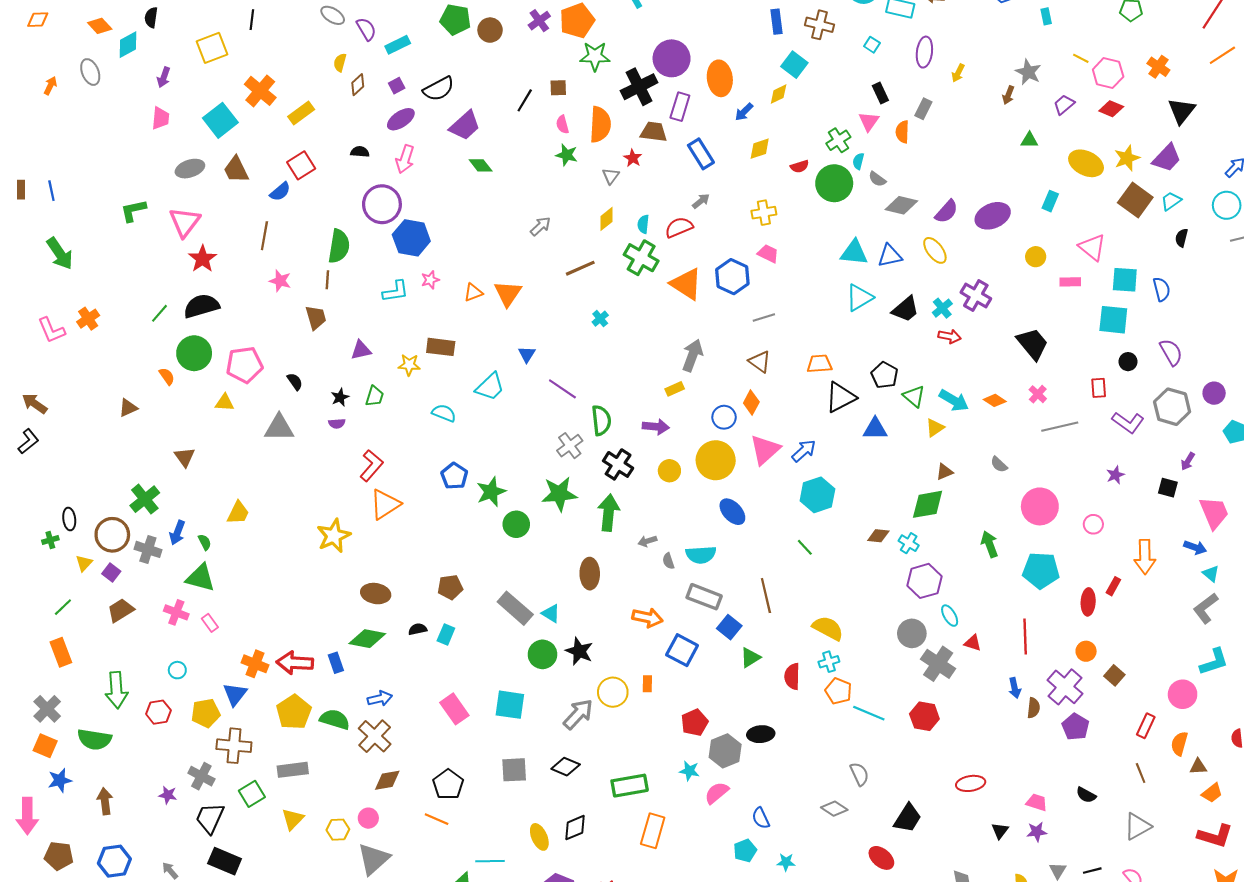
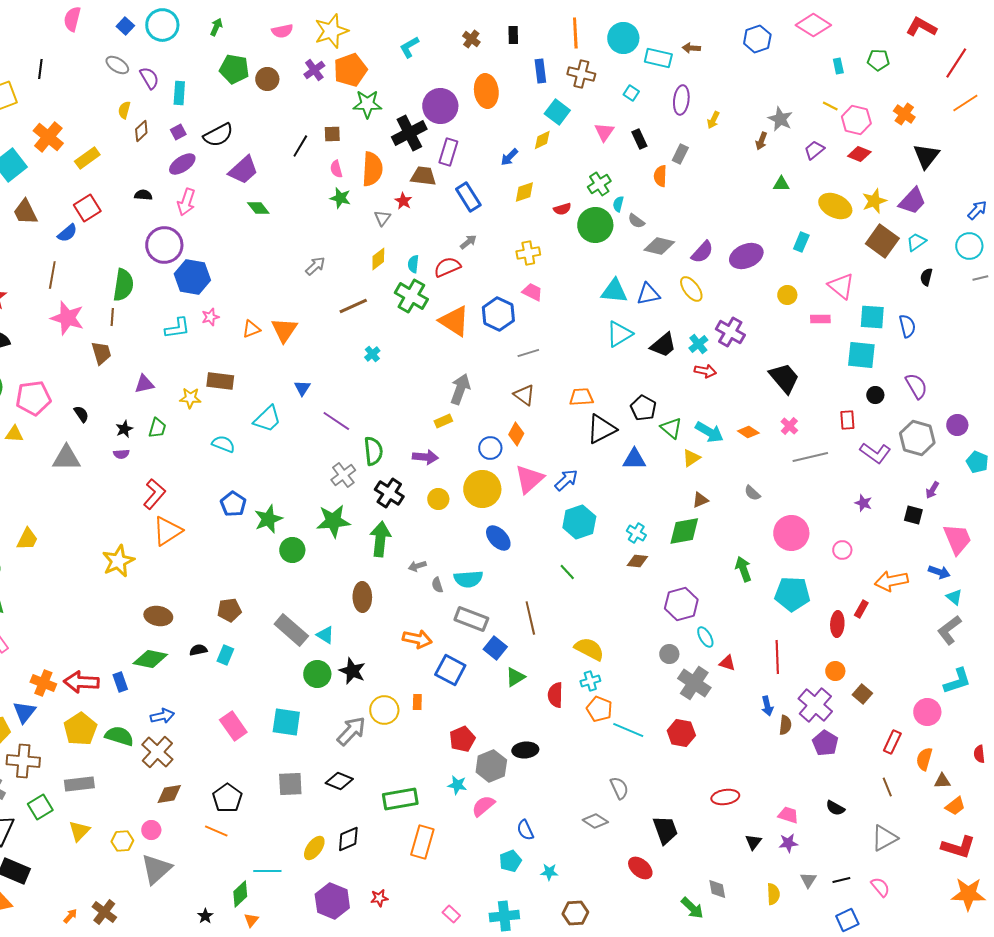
cyan rectangle: (1046, 16) -> (838, 66), moved
cyan rectangle: (398, 45) -> (179, 93), turned -60
orange ellipse: (720, 78) -> (486, 91), moved
pink triangle: (869, 121) -> (604, 132), moved
pink star: (280, 281) -> (67, 318), size x1.6
purple star: (1115, 475) -> (863, 503), turned -30
cyan cross: (909, 543) -> (636, 533), moved
orange arrow: (1145, 557) -> (891, 581), turned 80
gray circle: (912, 633) -> (669, 654), size x0.7
black trapezoid: (908, 818) -> (665, 830), turned -52
yellow ellipse: (539, 837) -> (314, 848), turned 60

